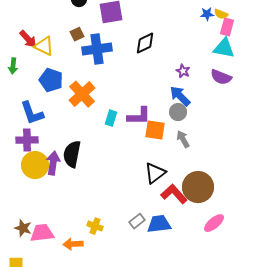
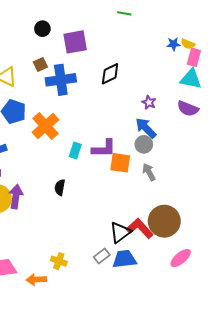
black semicircle: (72, 154) -> (60, 187), moved, size x0.6
black triangle: (155, 173) -> (120, 232), moved

